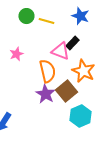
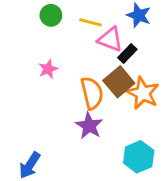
green circle: (26, 16) -> (51, 15), moved
pink triangle: (60, 51) -> (110, 39), moved
brown square: (66, 91) -> (119, 82), moved

